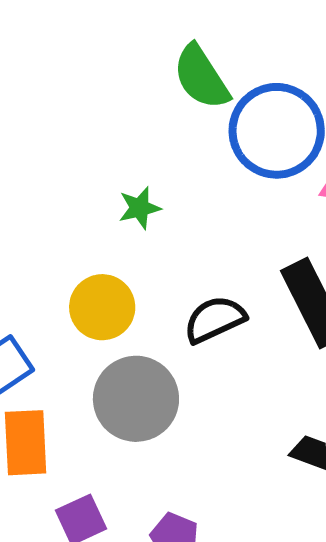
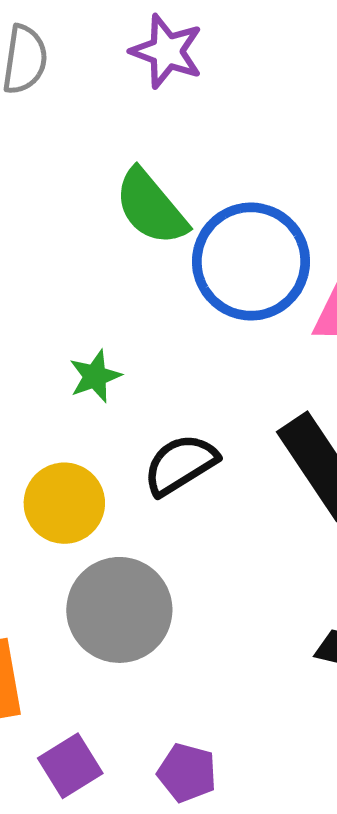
black semicircle: (215, 319) -> (180, 464), moved

